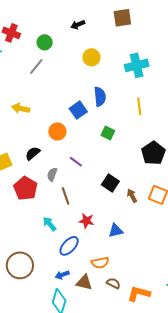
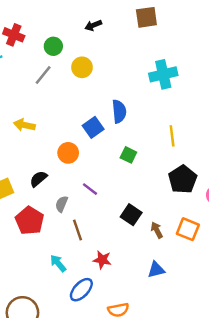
yellow circle: (91, 57) -> (82, 67), moved
yellow line: (139, 106) -> (172, 136), moved
blue triangle: (116, 231) -> (156, 270), moved

